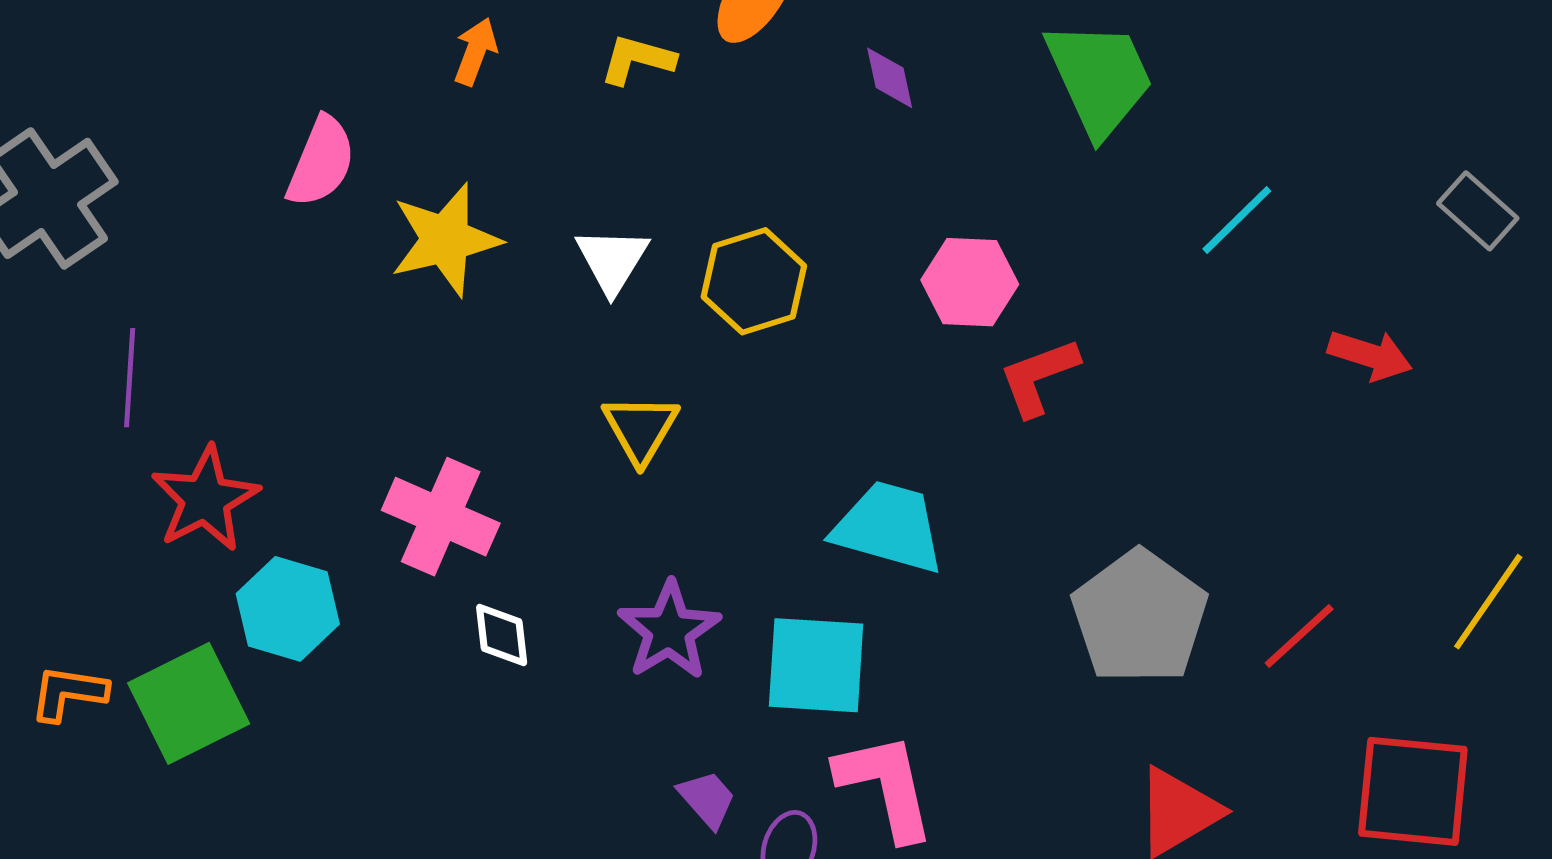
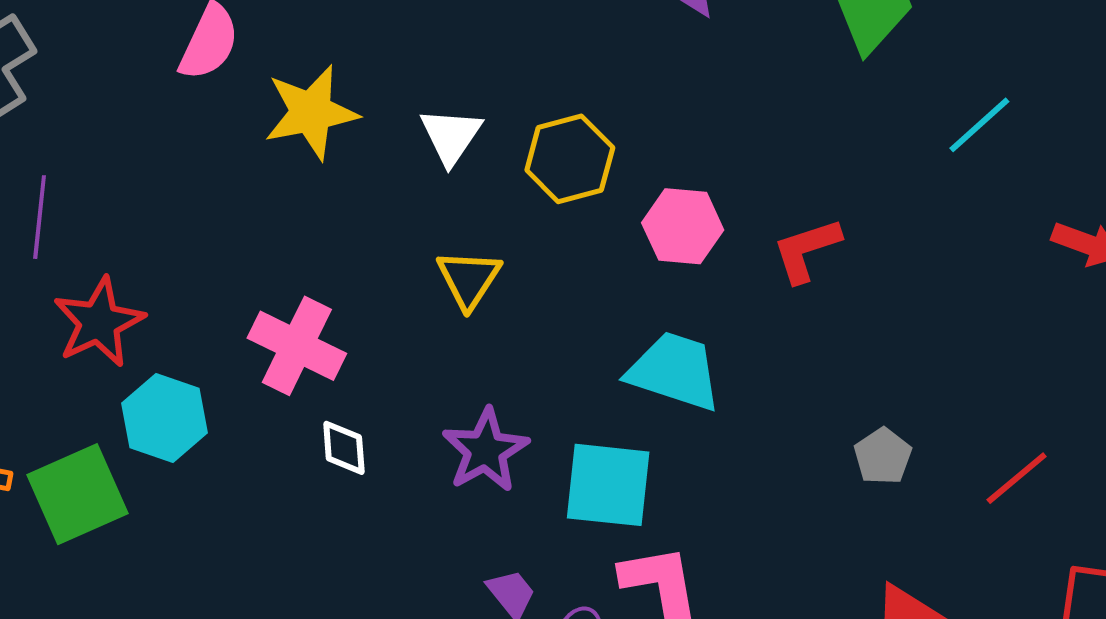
pink hexagon: (970, 282) -> (683, 226), moved
gray pentagon: (1140, 617) -> (883, 456), size x0.5

